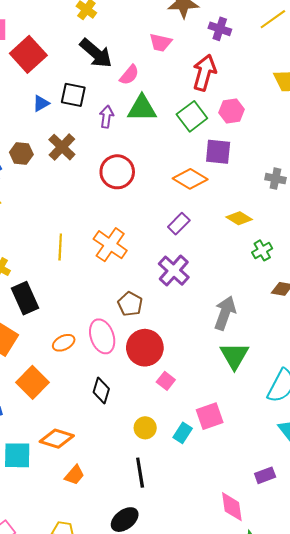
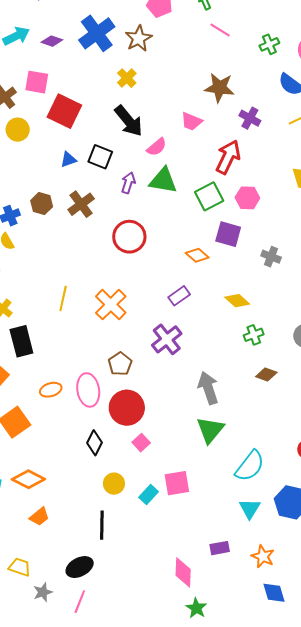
red square: (28, 54) -> (64, 111), turned -32
orange diamond: (190, 179) -> (197, 255), size x0.7
gray cross: (275, 179) -> (271, 257), moved
gray arrow: (225, 313) -> (208, 388), turned -48
black diamond: (101, 391) -> (94, 443), moved

